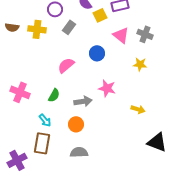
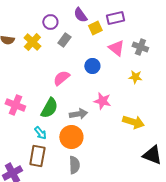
yellow cross: (37, 29) -> (32, 42), turned 36
green semicircle: (54, 95) -> (49, 108), size x1.5
yellow arrow: (138, 109) -> (133, 122), size x1.5
orange circle: (76, 124) -> (71, 137), size x1.5
gray semicircle: (79, 152) -> (74, 165), turned 90

